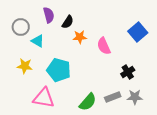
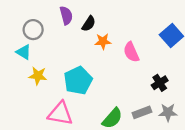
cyan triangle: (38, 41) -> (24, 52), moved
cyan pentagon: (59, 70) -> (78, 80), turned 30

